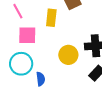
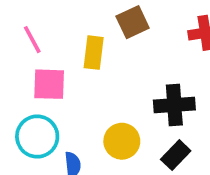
yellow circle: (68, 55) -> (122, 141), moved

